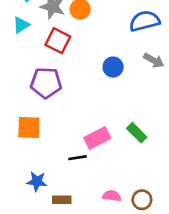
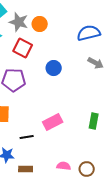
blue circle: (113, 67) -> (54, 68), moved
green rectangle: (137, 133) -> (94, 121), moved, turned 56
black line: (78, 158) -> (27, 137), moved

